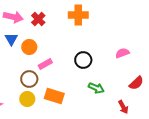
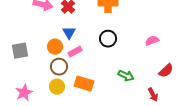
blue triangle: (11, 39) -> (69, 33), moved
orange circle: (29, 47) -> (55, 47), moved
black circle: (83, 60) -> (108, 39), moved

